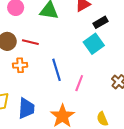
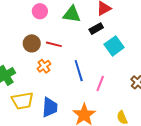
black rectangle: (101, 22) -> (96, 29), moved
orange cross: (20, 65) -> (44, 66), turned -32

